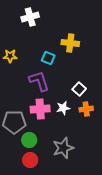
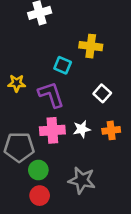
yellow star: (10, 56) -> (17, 83), moved
white square: (79, 89) -> (102, 93), moved
gray star: (63, 148) -> (82, 180), turned 30

